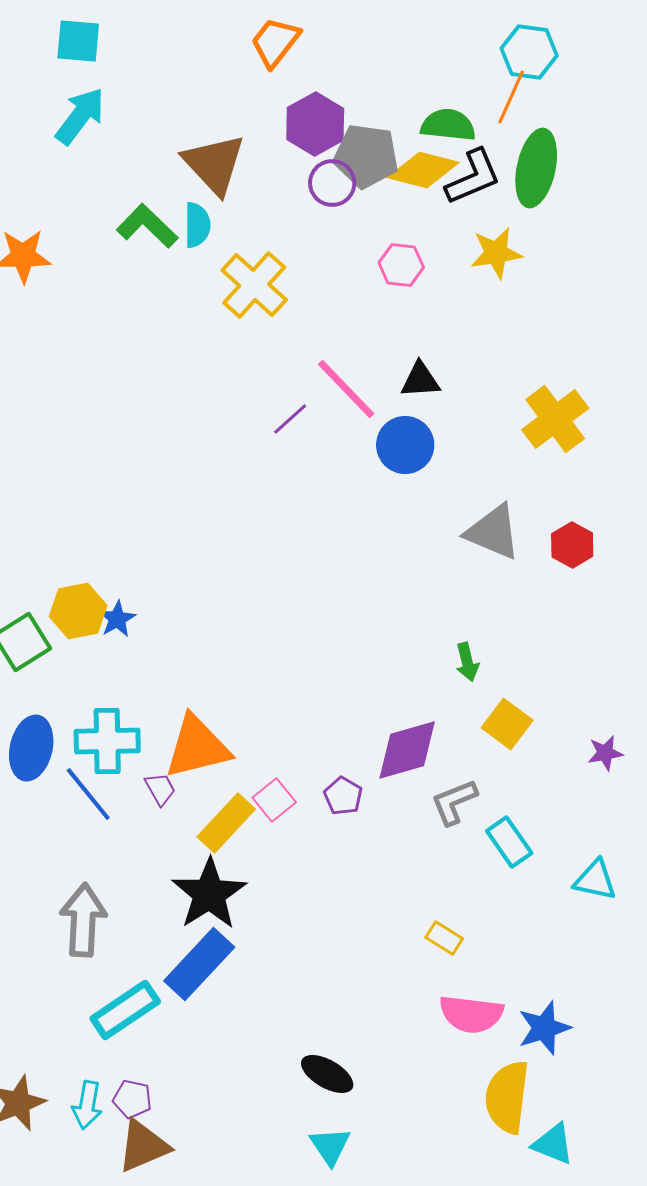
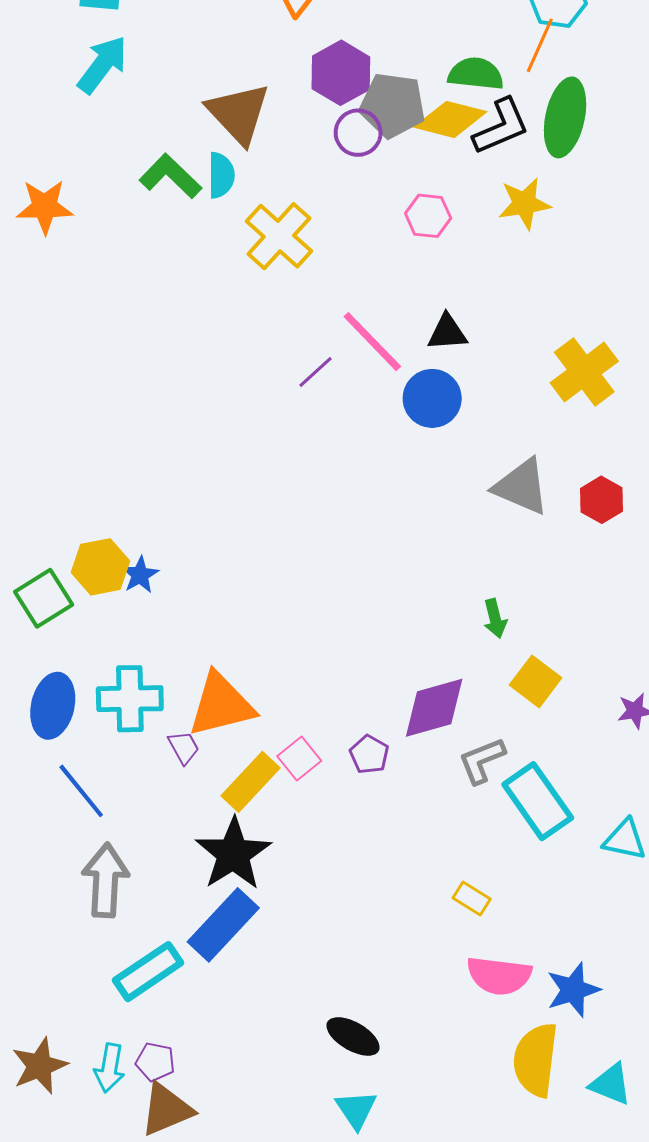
blue line: (88, 794) -> (81, 791), moved
cyan rectangle: (509, 842) -> (538, 801), size x1.5
cyan triangle: (553, 1144) -> (611, 1084), moved

